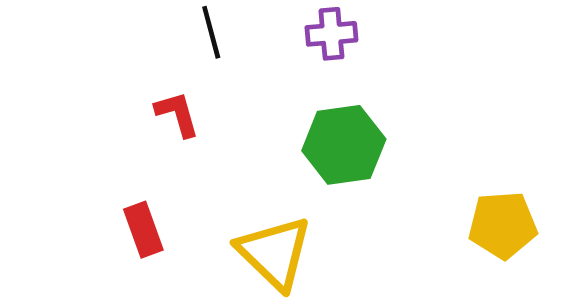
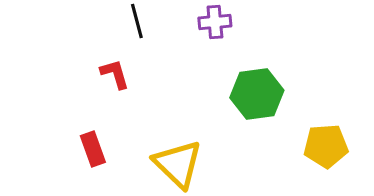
green hexagon: (344, 145) -> (257, 94), moved

